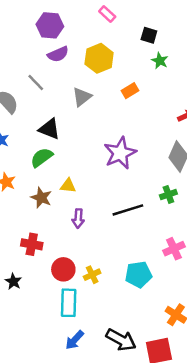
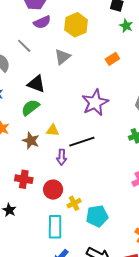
orange rectangle: (130, 91) -> (112, 59), moved
black line: (128, 210) -> (82, 142), moved
red circle: (63, 269) -> (53, 190), moved
cyan pentagon: (138, 274) -> (97, 216), moved

